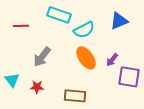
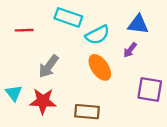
blue triangle: (119, 21) -> (138, 24), turned 30
purple arrow: (112, 60) -> (130, 50), moved
red star: (37, 87) -> (43, 101), size x1.6

